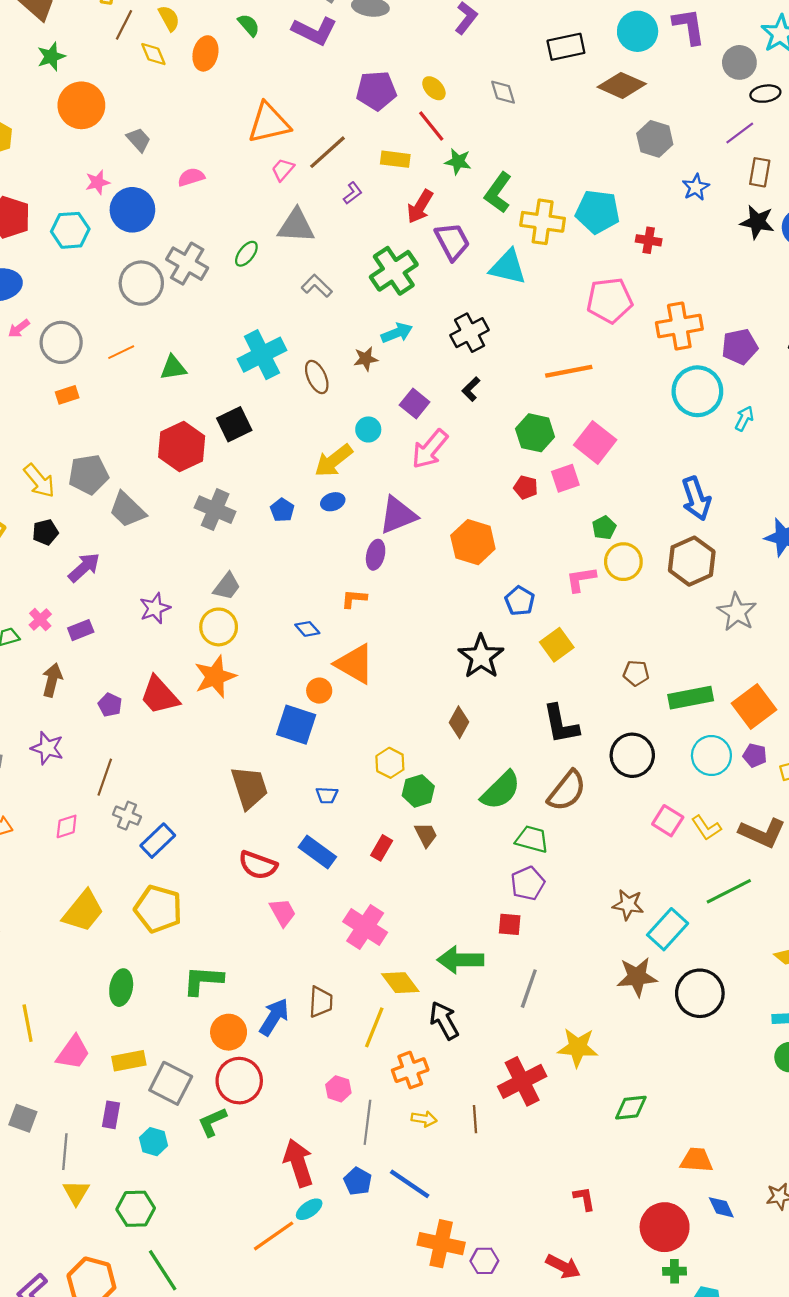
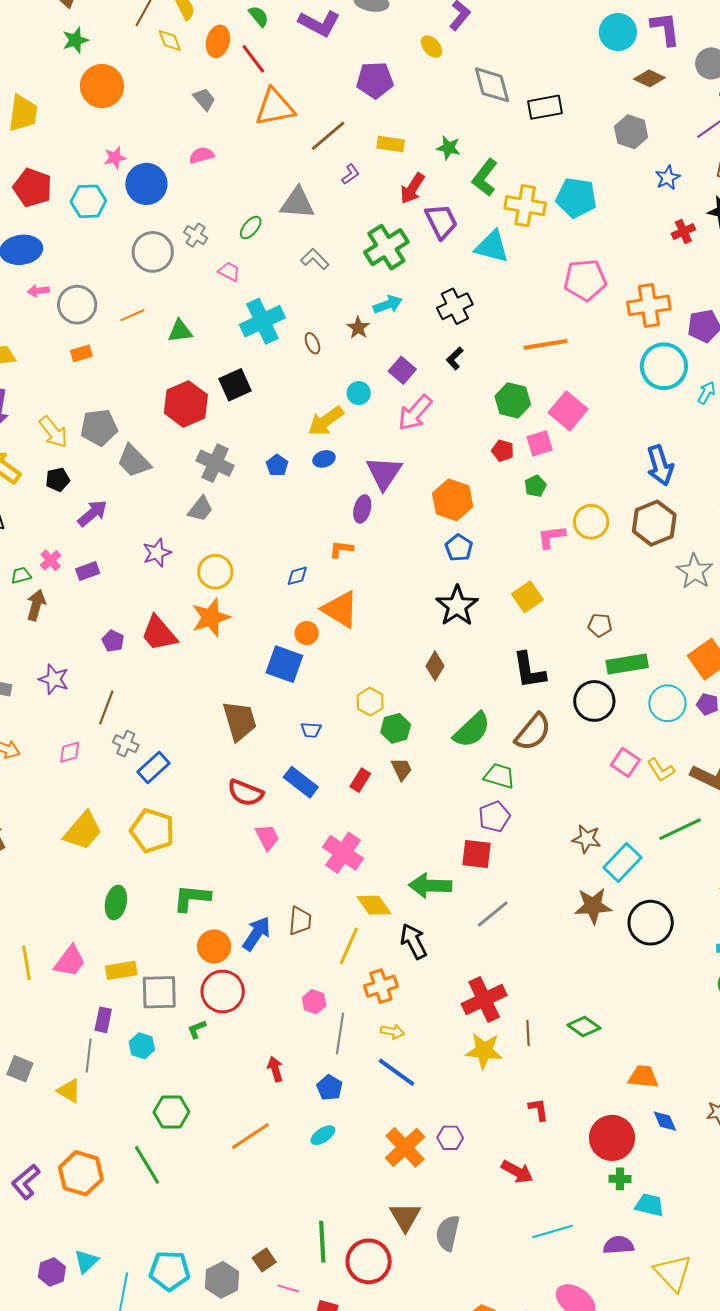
black rectangle: (566, 47) -> (545, 107), moved
brown diamond: (622, 85) -> (649, 78), moved, size x0.7
yellow ellipse: (434, 88) -> (432, 47), moved
gray diamond: (503, 92) -> (492, 85), size x1.6
red line: (431, 126) -> (253, 59), moved
gray trapezoid: (139, 140) -> (204, 99), moved
pink trapezoid: (283, 170) -> (229, 272), moved, turned 75
red cross: (649, 240) -> (683, 232), moved, turned -35
gray cross: (187, 264) -> (196, 235), size x0.6
pink arrow: (19, 329) -> (38, 291), turned 30
brown star: (366, 359) -> (358, 328), turned -30
brown ellipse: (317, 377) -> (312, 343), size x0.7
purple triangle: (398, 515) -> (384, 473), turned -36
green pentagon: (604, 528) -> (535, 486), moved
gray trapezoid: (227, 586) -> (200, 509), moved
blue pentagon: (520, 601) -> (459, 548), moved
blue diamond: (307, 629) -> (297, 576), turned -65
brown arrow: (52, 680) -> (36, 605), moved
green rectangle: (691, 698) -> (627, 664), moved
red square: (510, 924) -> (477, 854), size x1.4
gray line: (529, 989) -> (493, 914), turned 30
yellow line: (28, 1023) -> (27, 963), moved
yellow star: (578, 1047) -> (484, 1051), moved
gray square: (171, 1083) -> (159, 992), turned -30
green diamond: (631, 1108) -> (584, 1027), turned 40
gray square: (23, 1118) -> (20, 1069), moved
brown line: (475, 1119) -> (528, 1033), moved
green L-shape: (212, 1122) -> (197, 1029), size x0.7
gray line: (65, 1152) -> (89, 1056), moved
red arrow: (298, 1163) -> (275, 1069), size x0.6
blue line: (410, 1184) -> (396, 1072), moved
yellow triangle: (76, 1193) -> (69, 1091), turned -32
green hexagon: (136, 1209) -> (171, 1112), moved
cyan ellipse: (309, 1209) -> (323, 1135), moved
orange cross: (441, 1244) -> (405, 1147), turned 33
purple hexagon: (484, 1261) -> (450, 1138), moved

